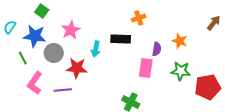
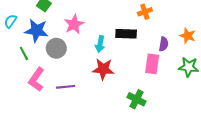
red star: (77, 68) -> (103, 69), moved

